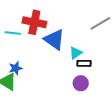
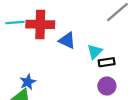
cyan line: (13, 33) -> (15, 23), moved
blue triangle: (54, 40) -> (67, 40), size x0.7

